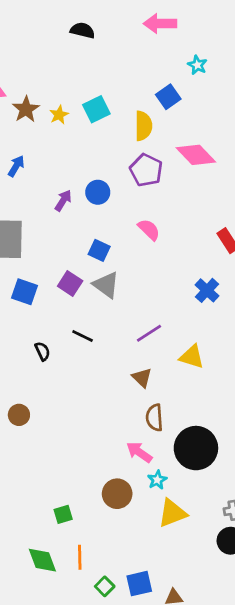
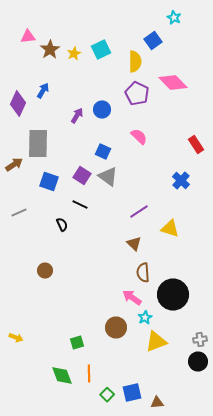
black line: (83, 336) -> (80, 204), moved

